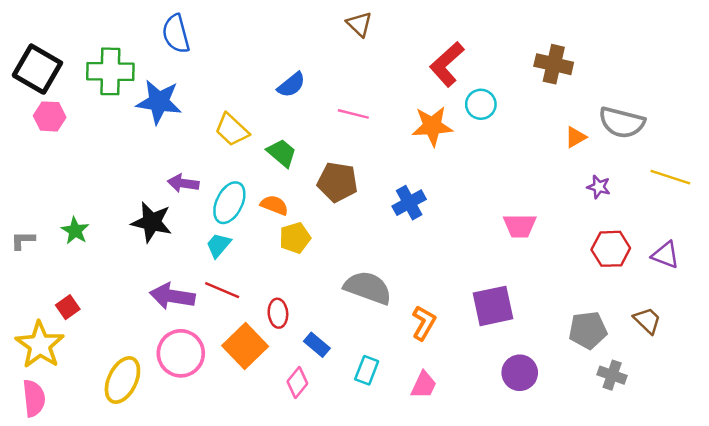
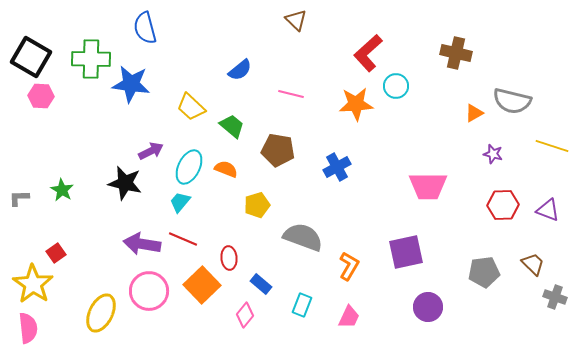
purple arrow: (183, 183) -> (151, 151), turned 145
pink trapezoid: (520, 226) -> (428, 186), size x1.4
yellow pentagon: (295, 238) -> (257, 205), moved
gray cross: (612, 375) -> (555, 297), moved

